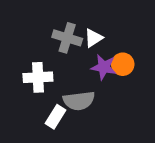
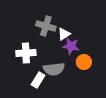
white triangle: (93, 38) -> (64, 34), moved
orange circle: (123, 64) -> (84, 62), moved

